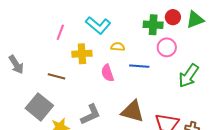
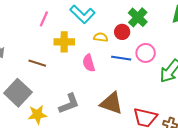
red circle: (173, 17) -> (122, 32), moved
green cross: (153, 25) -> (138, 17), turned 36
pink circle: (167, 47) -> (146, 53), moved

